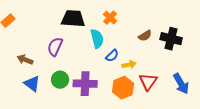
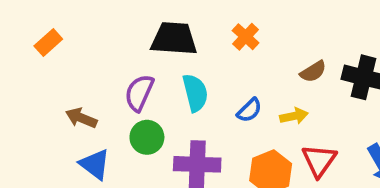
cyan semicircle: (97, 39) -> (195, 93), moved
yellow arrow: (129, 65) -> (294, 116), moved
green circle: (60, 80) -> (147, 137), moved

